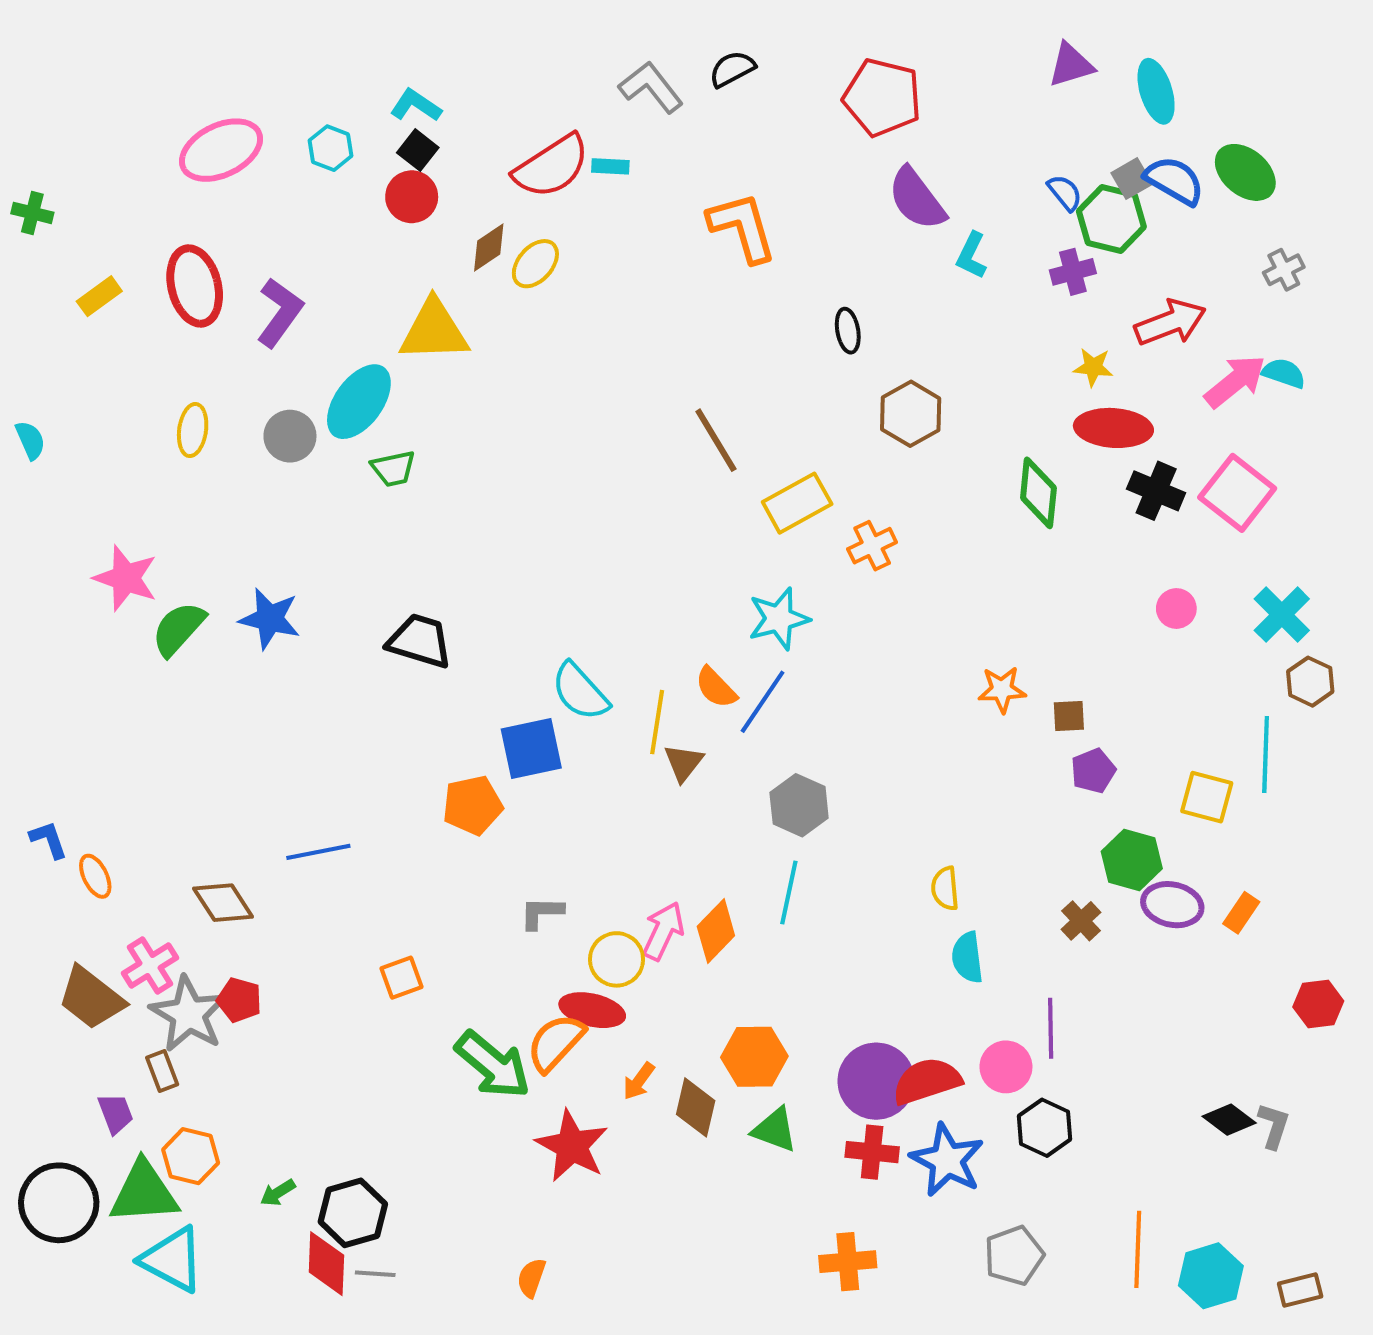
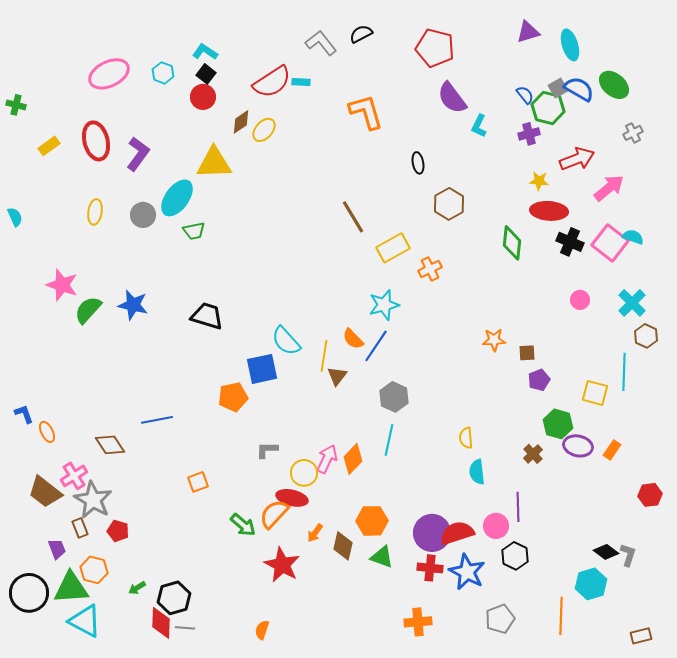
cyan semicircle: (1284, 373) -> (633, 237), moved
red pentagon: (239, 1000) -> (118, 531), moved
green arrow: (493, 1065) -> (243, 525), size x0.7
cyan hexagon: (1211, 1276) -> (591, 584), moved

